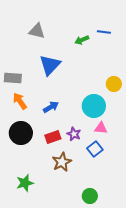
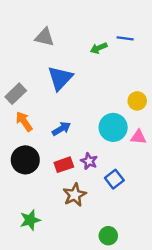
gray rectangle: (13, 78) -> (16, 94), turned -48
pink triangle: (101, 128) -> (138, 137), moved

